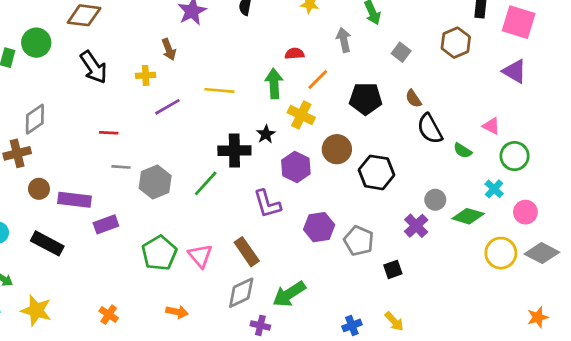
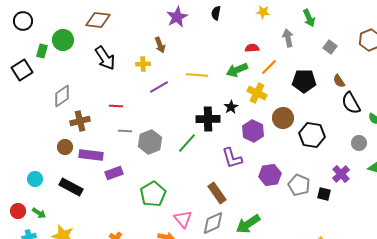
green arrow: (274, 84) -> (237, 70), turned -110
brown cross: (17, 153) -> (80, 121), moved
gray circle: (435, 200) -> (359, 143), moved
pink triangle: (200, 256) -> (183, 219), moved
black square: (393, 269) -> (324, 194), moved, turned 32

